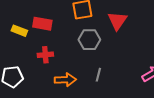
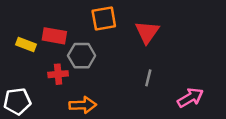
gray hexagon: (89, 40) -> (82, 56), moved
gray line: (98, 75) -> (148, 78), moved

